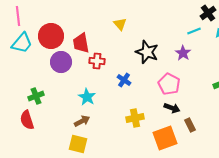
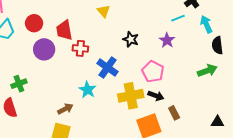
red circle: (51, 36) -> (34, 23), size x0.7
black star: (147, 52) -> (131, 39), size x0.7
blue cross: (124, 80) -> (108, 68), size x1.5
cyan star: (87, 97) -> (87, 90), moved
yellow cross: (135, 118) -> (131, 96), moved, size x1.4

